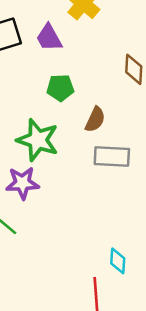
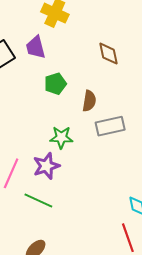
purple trapezoid: (49, 38) -> (36, 47), turned 30
green star: (38, 140) -> (61, 137), moved, size x0.7

